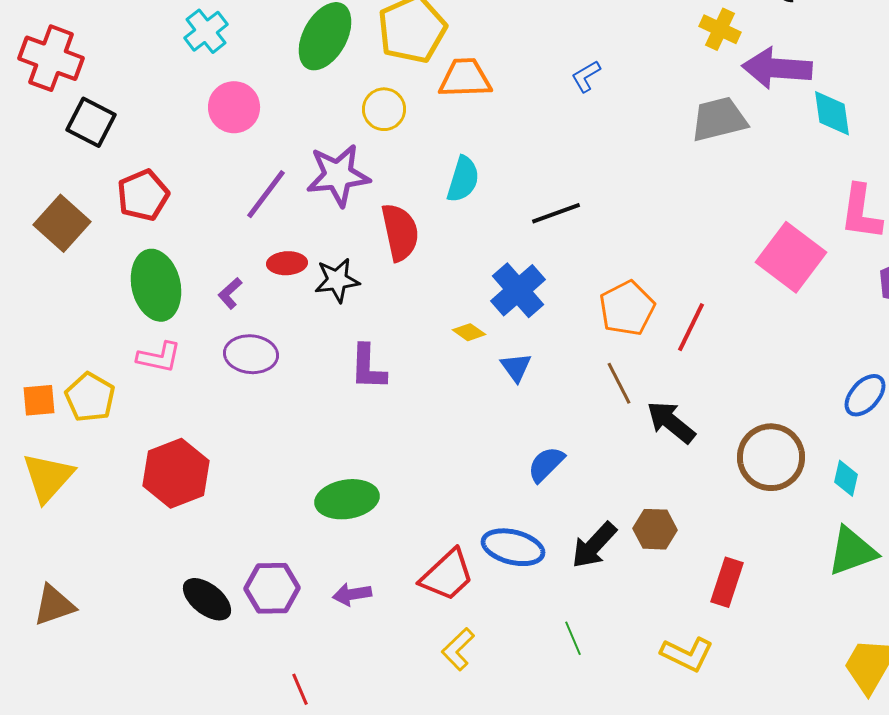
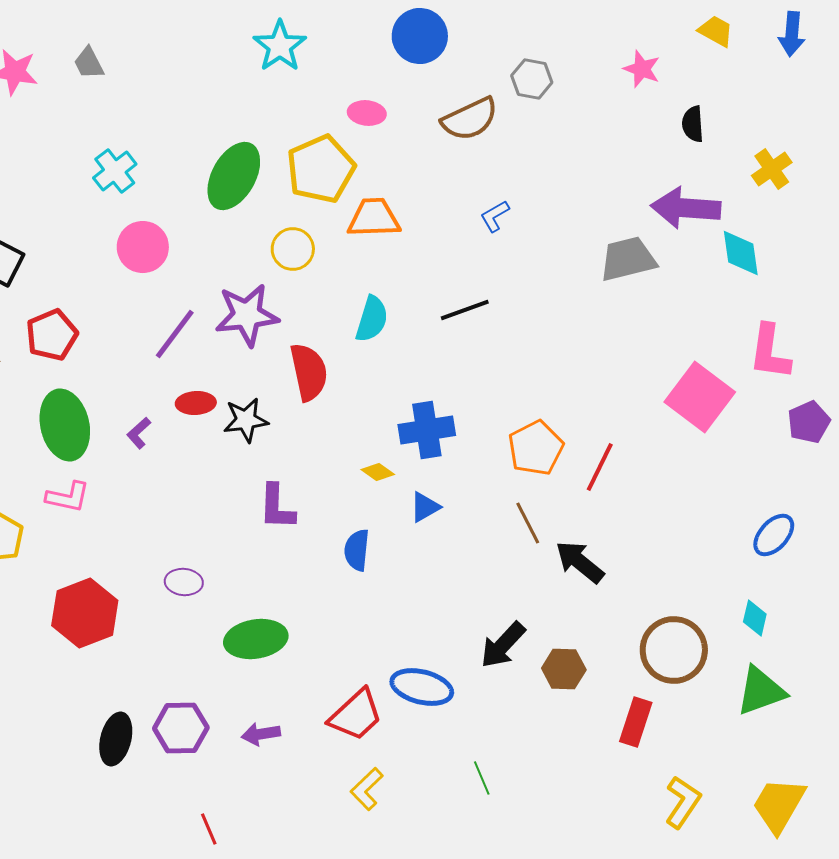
yellow cross: (720, 29) -> (772, 169), moved, turned 30
black line: (556, 213) -> (465, 310), moved
blue cross: (518, 290) -> (427, 430), turned 32
purple ellipse: (251, 354) -> (184, 582), moved, size x0.7
blue triangle: (516, 367) -> (425, 507), turned 36
brown circle: (771, 457) -> (674, 650), moved
blue semicircle: (546, 464) -> (357, 550), moved, turned -39
black arrow: (594, 545) -> (503, 645), moved
black ellipse: (207, 599) -> (116, 739), turned 66
yellow L-shape: (687, 654) -> (683, 802), moved, turned -82

